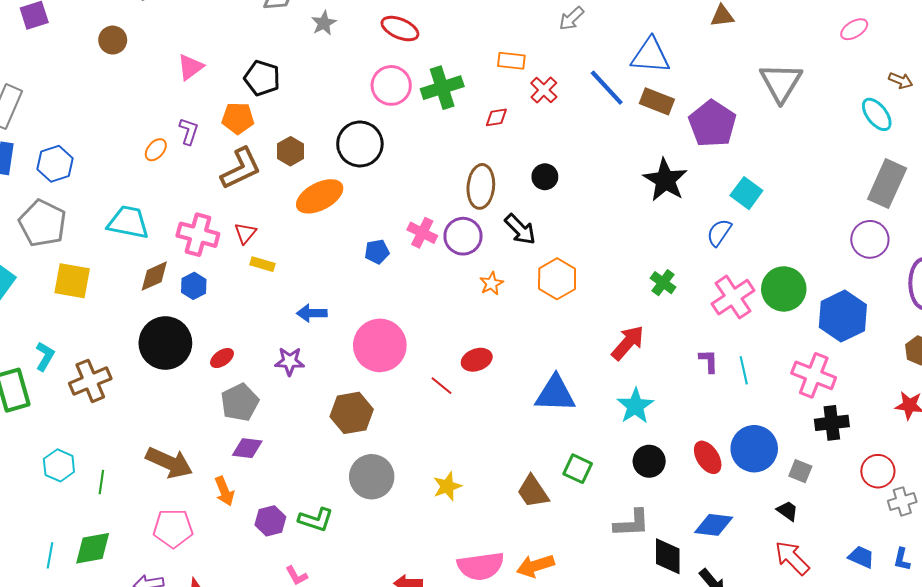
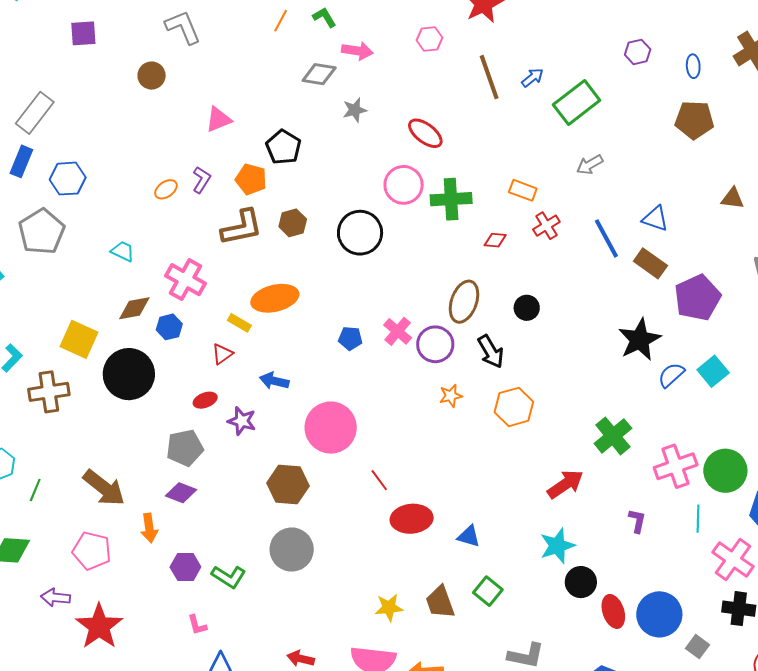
blue triangle: (650, 56) -> (655, 219), size x0.7
orange ellipse: (320, 196) -> (275, 298), moved
cyan trapezoid: (128, 222) -> (123, 251), size x0.6
red triangle: (245, 233) -> (222, 354), moved
blue semicircle: (719, 233) -> (671, 375), moved
yellow square: (72, 281) -> (79, 339), moved
green cross: (663, 283) -> (613, 436), size x1.5
red ellipse: (222, 358) -> (205, 400), moved
red ellipse: (477, 360) -> (412, 519), moved, size x1.4
cyan line: (744, 370) -> (698, 519), moved
blue triangle: (555, 394) -> (469, 536), moved, size x0.6
black circle: (649, 461) -> (581, 582), moved
yellow star: (447, 486) -> (389, 608), moved

